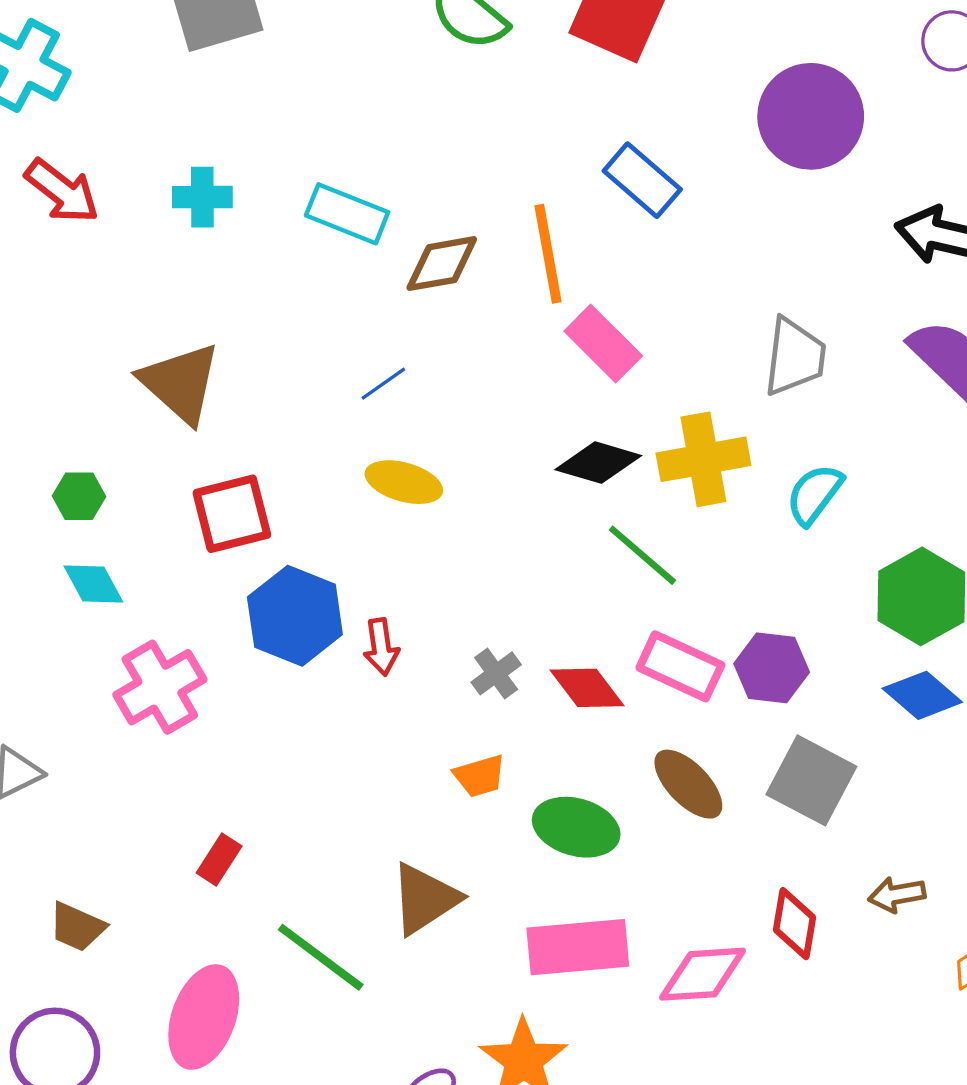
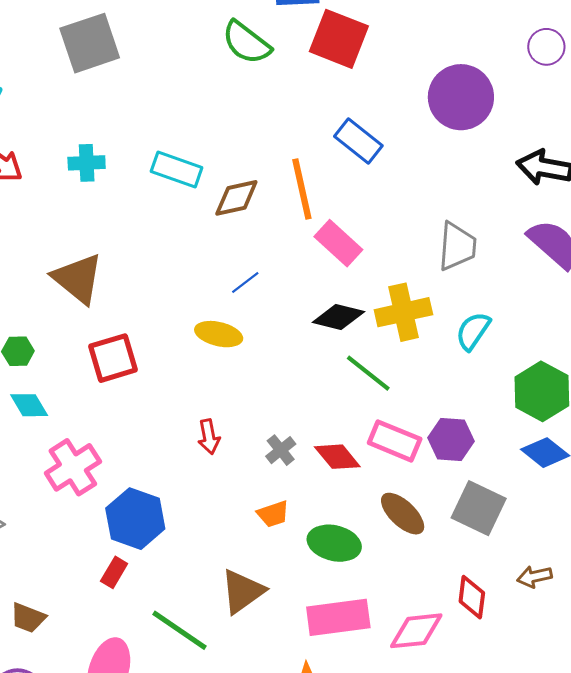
blue line: (383, 384) -> (245, 283), moved
blue hexagon: (295, 616) -> (135, 519), moved

